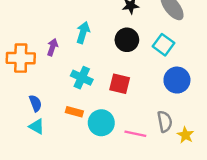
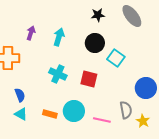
cyan square: (164, 45) -> (116, 58), moved
purple arrow: (52, 47) -> (31, 33), moved
blue circle: (177, 80) -> (146, 88), moved
orange rectangle: (74, 112) -> (50, 114), moved

